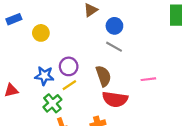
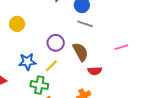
purple circle: (69, 66) -> (56, 43), moved
red semicircle: (115, 99) -> (95, 71), size x0.6
green cross: (52, 103) -> (39, 85), turned -30

